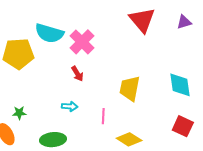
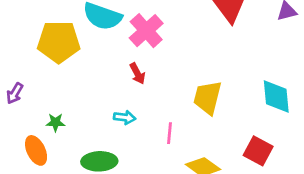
red square: (183, 126) -> (258, 151), moved

